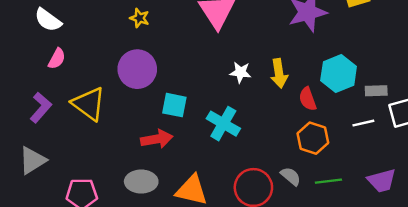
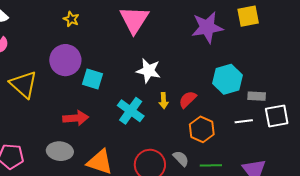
white star: (240, 72) -> (148, 71), size x1.4
yellow arrow: (279, 73) -> (164, 101), moved, size x0.7
red semicircle: (308, 99) -> (188, 99), moved, turned 60
cyan square: (174, 105) -> (92, 79), moved

